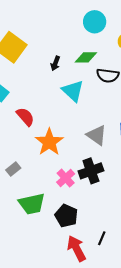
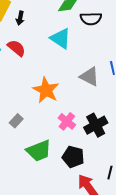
black arrow: (55, 63) -> (20, 18), moved
red semicircle: (25, 117) -> (16, 48), moved
black cross: (91, 171) -> (96, 125), moved

